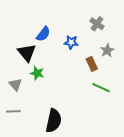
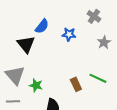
brown rectangle: (92, 64) -> (76, 84), moved
green star: (37, 73) -> (36, 85), moved
gray triangle: (15, 85) -> (15, 75), size x1.5

